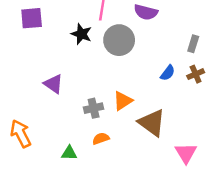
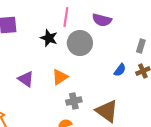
orange triangle: (123, 101) -> (60, 77), moved
gray cross: (94, 108) -> (74, 101), moved

